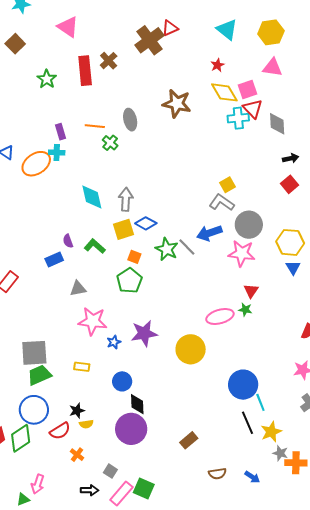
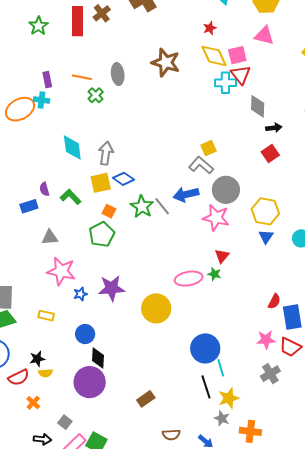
gray diamond: (277, 124) -> (258, 106), moved
gray star: (280, 453) -> (222, 418), moved

